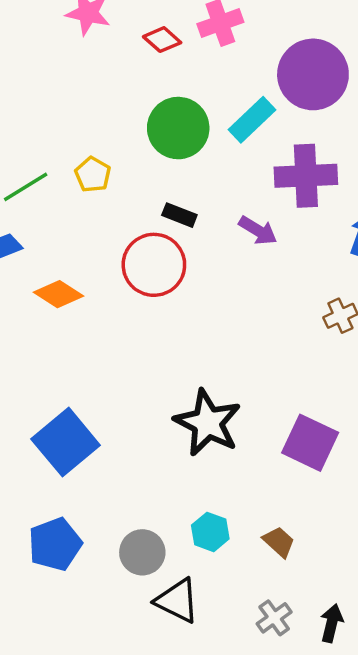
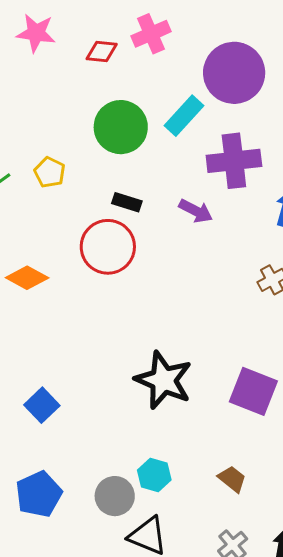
red diamond: (162, 40) -> (102, 52), turned -32
blue square: (66, 442) -> (42, 405), size x0.6
cyan hexagon: (210, 532) -> (154, 475), moved

